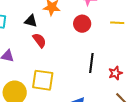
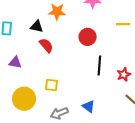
red circle: (82, 24) -> (88, 37), moved
yellow square: (43, 80) -> (51, 85), size x0.6

